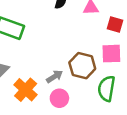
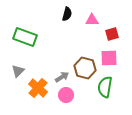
red square: (115, 25) -> (112, 34), turned -32

